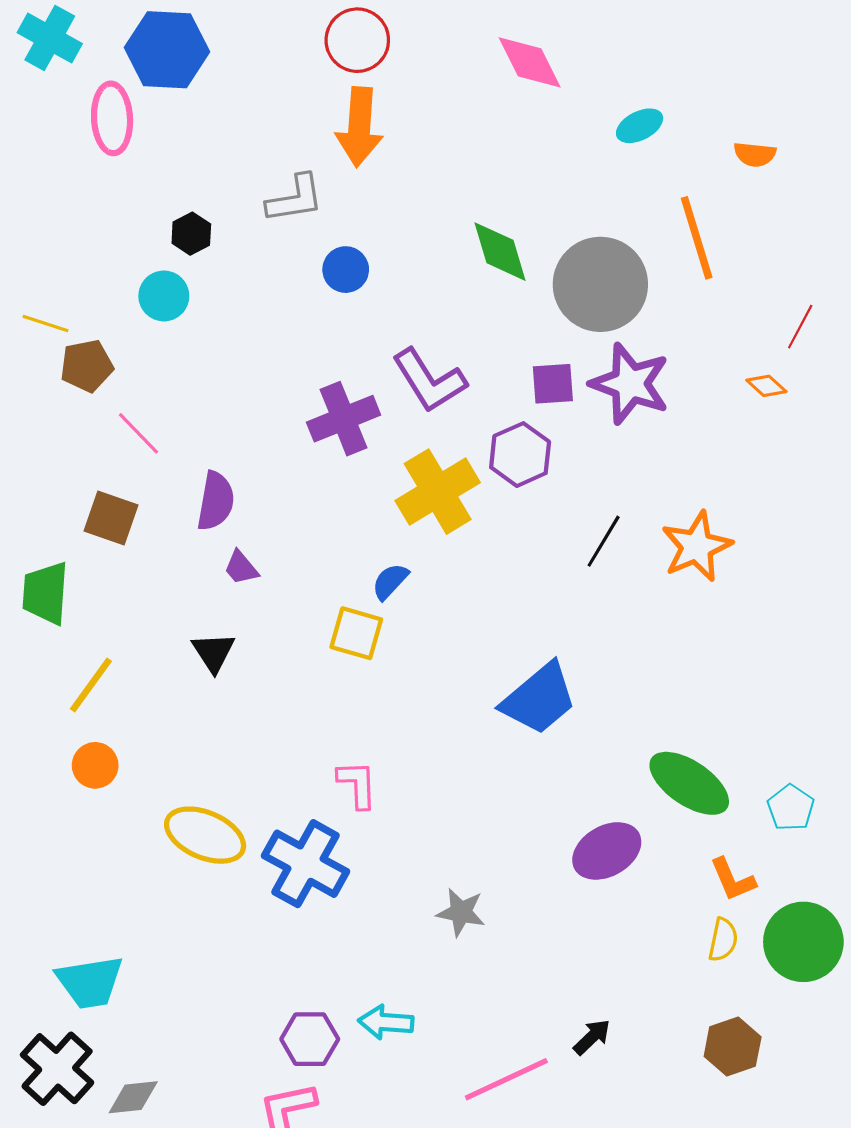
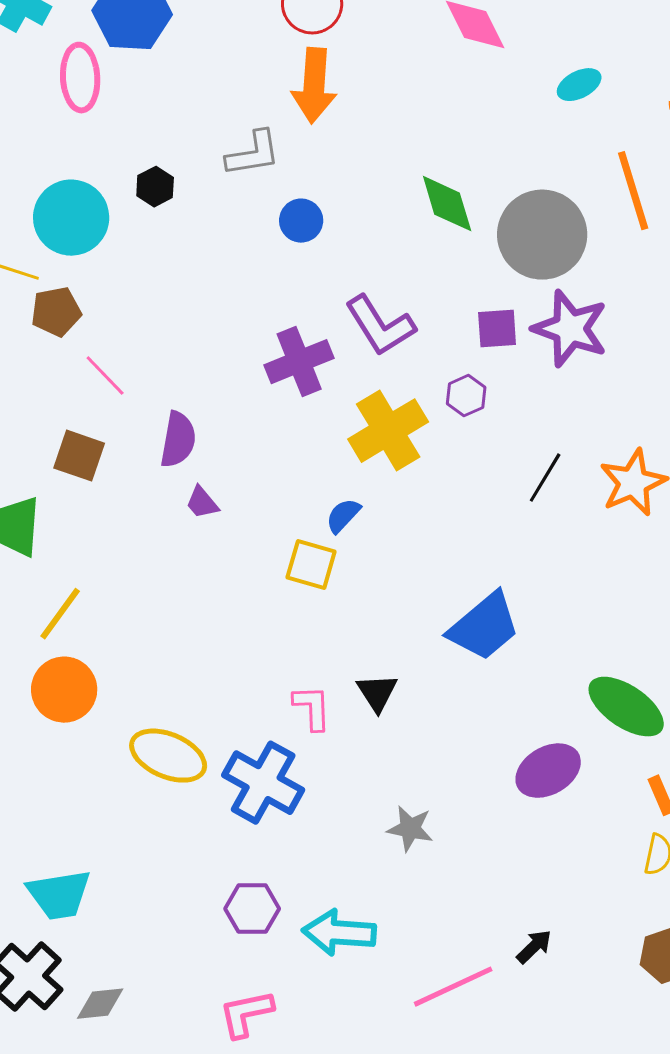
cyan circle: (164, 296) -> (71, 218), moved, size x1.6
purple hexagon: (520, 455) -> (466, 396), size x0.7
black triangle: (214, 652) -> (377, 693), moved
orange circle: (95, 765) -> (64, 690), size x1.5
cyan arrow: (386, 1022) -> (339, 933), size x1.4
purple hexagon: (310, 1039) -> (252, 909), moved

